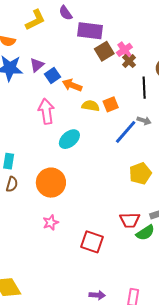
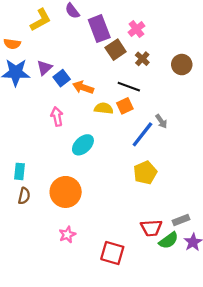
purple rectangle: (90, 31) -> (99, 29), turned 65
pink cross: (124, 50) -> (136, 29), moved
black line: (144, 88) -> (129, 87), moved, turned -65
pink arrow: (46, 111) -> (57, 117), size x0.7
gray arrow: (144, 121) -> (161, 121), turned 40
yellow pentagon: (140, 173) -> (145, 173), moved

